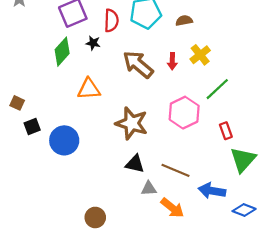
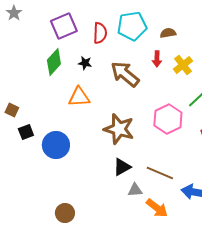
black star: (93, 43) -> (85, 63), moved
red arrow: (172, 61) -> (157, 59), moved
black triangle: (135, 164) -> (122, 167), turned -42
brown circle: (95, 217) -> (65, 213), moved

